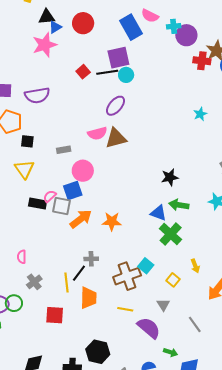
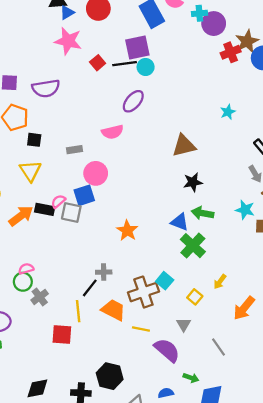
pink star: (45, 45) -> (68, 41), moved, turned 30
red cross: (202, 61) -> (231, 52), turned -30
brown triangle: (116, 138) -> (184, 146), moved
orange arrow: (81, 219) -> (21, 216), moved
orange star: (112, 221) -> (127, 231), turned 30
pink semicircle: (22, 257) -> (26, 269), turned 72
yellow arrow: (195, 266) -> (220, 282), turned 56
yellow line: (66, 283) -> (78, 311), moved
orange trapezoid: (88, 298) -> (113, 310), moved, turned -65
green circle: (14, 303) -> (23, 282), moved

